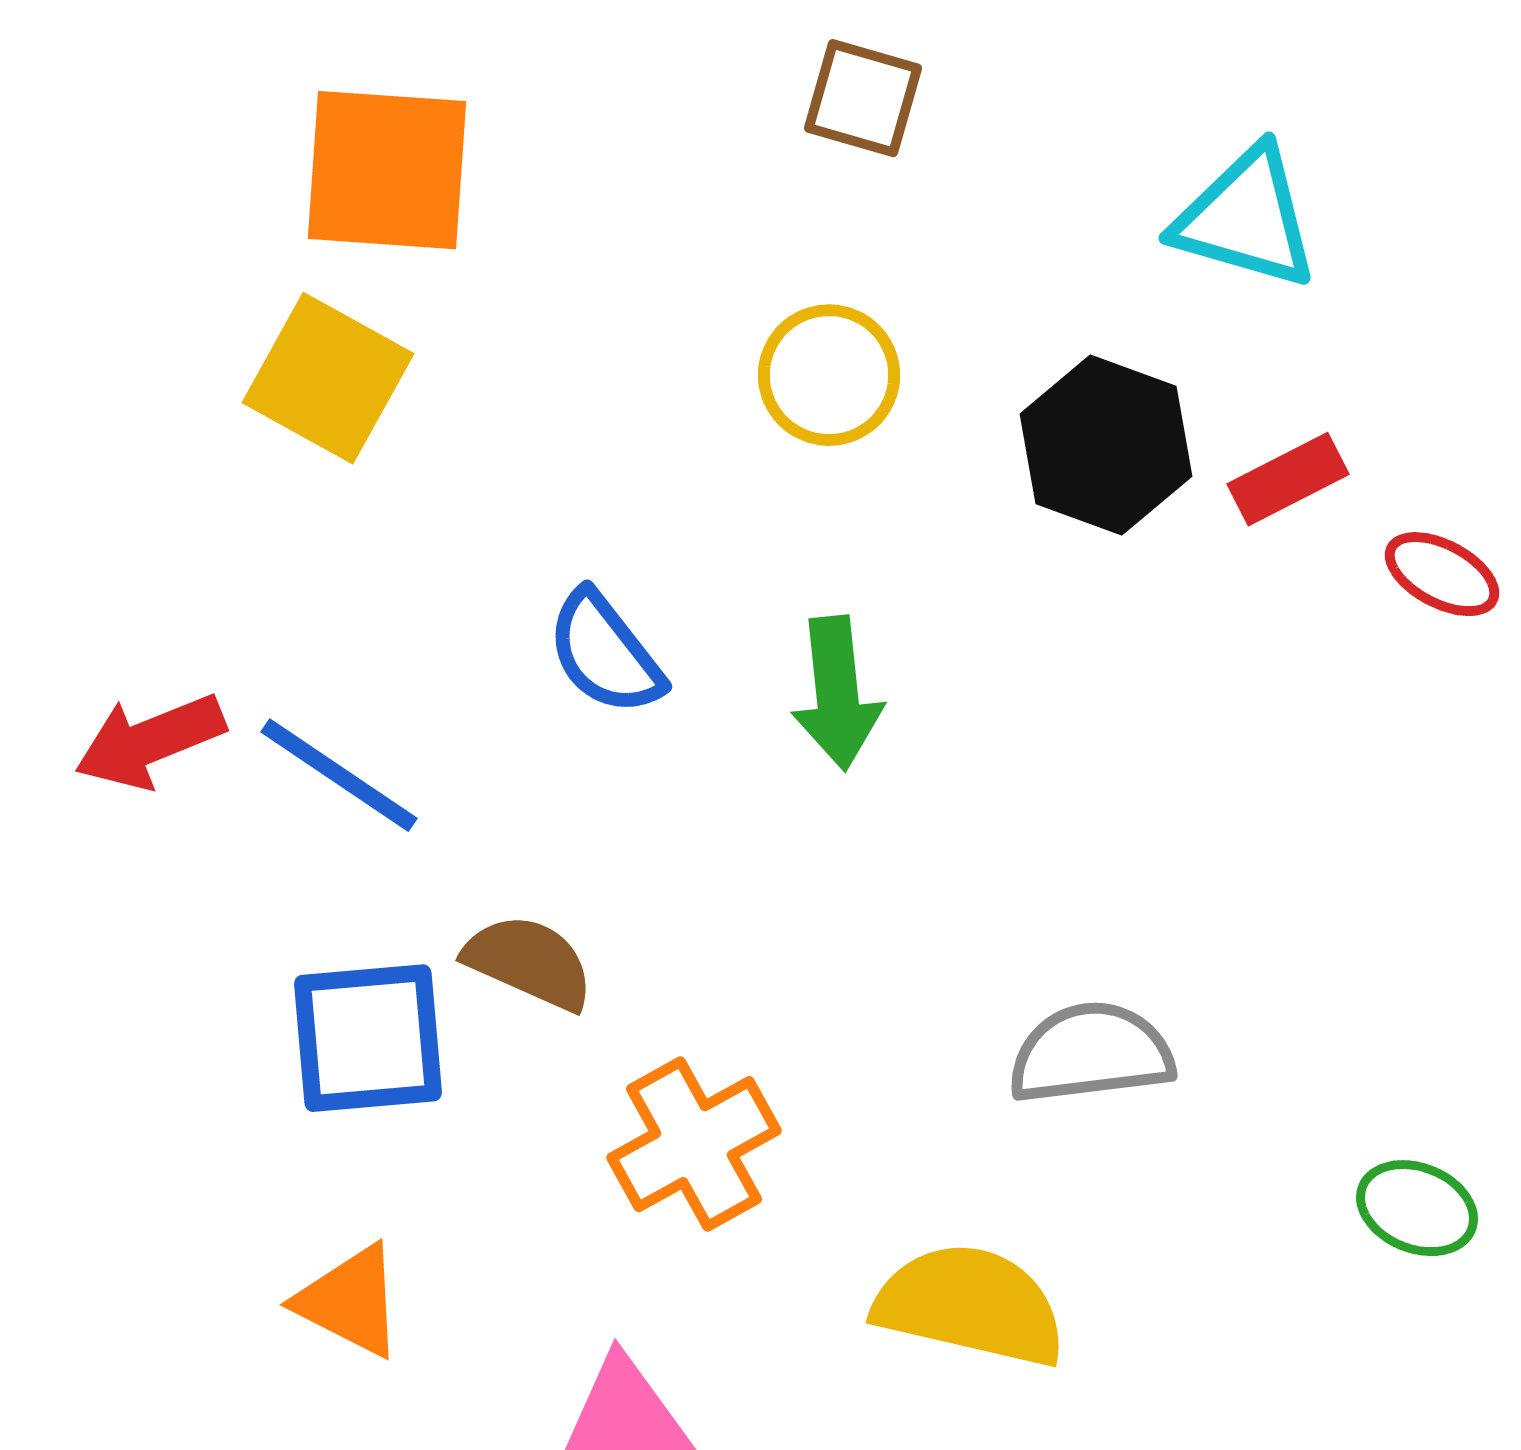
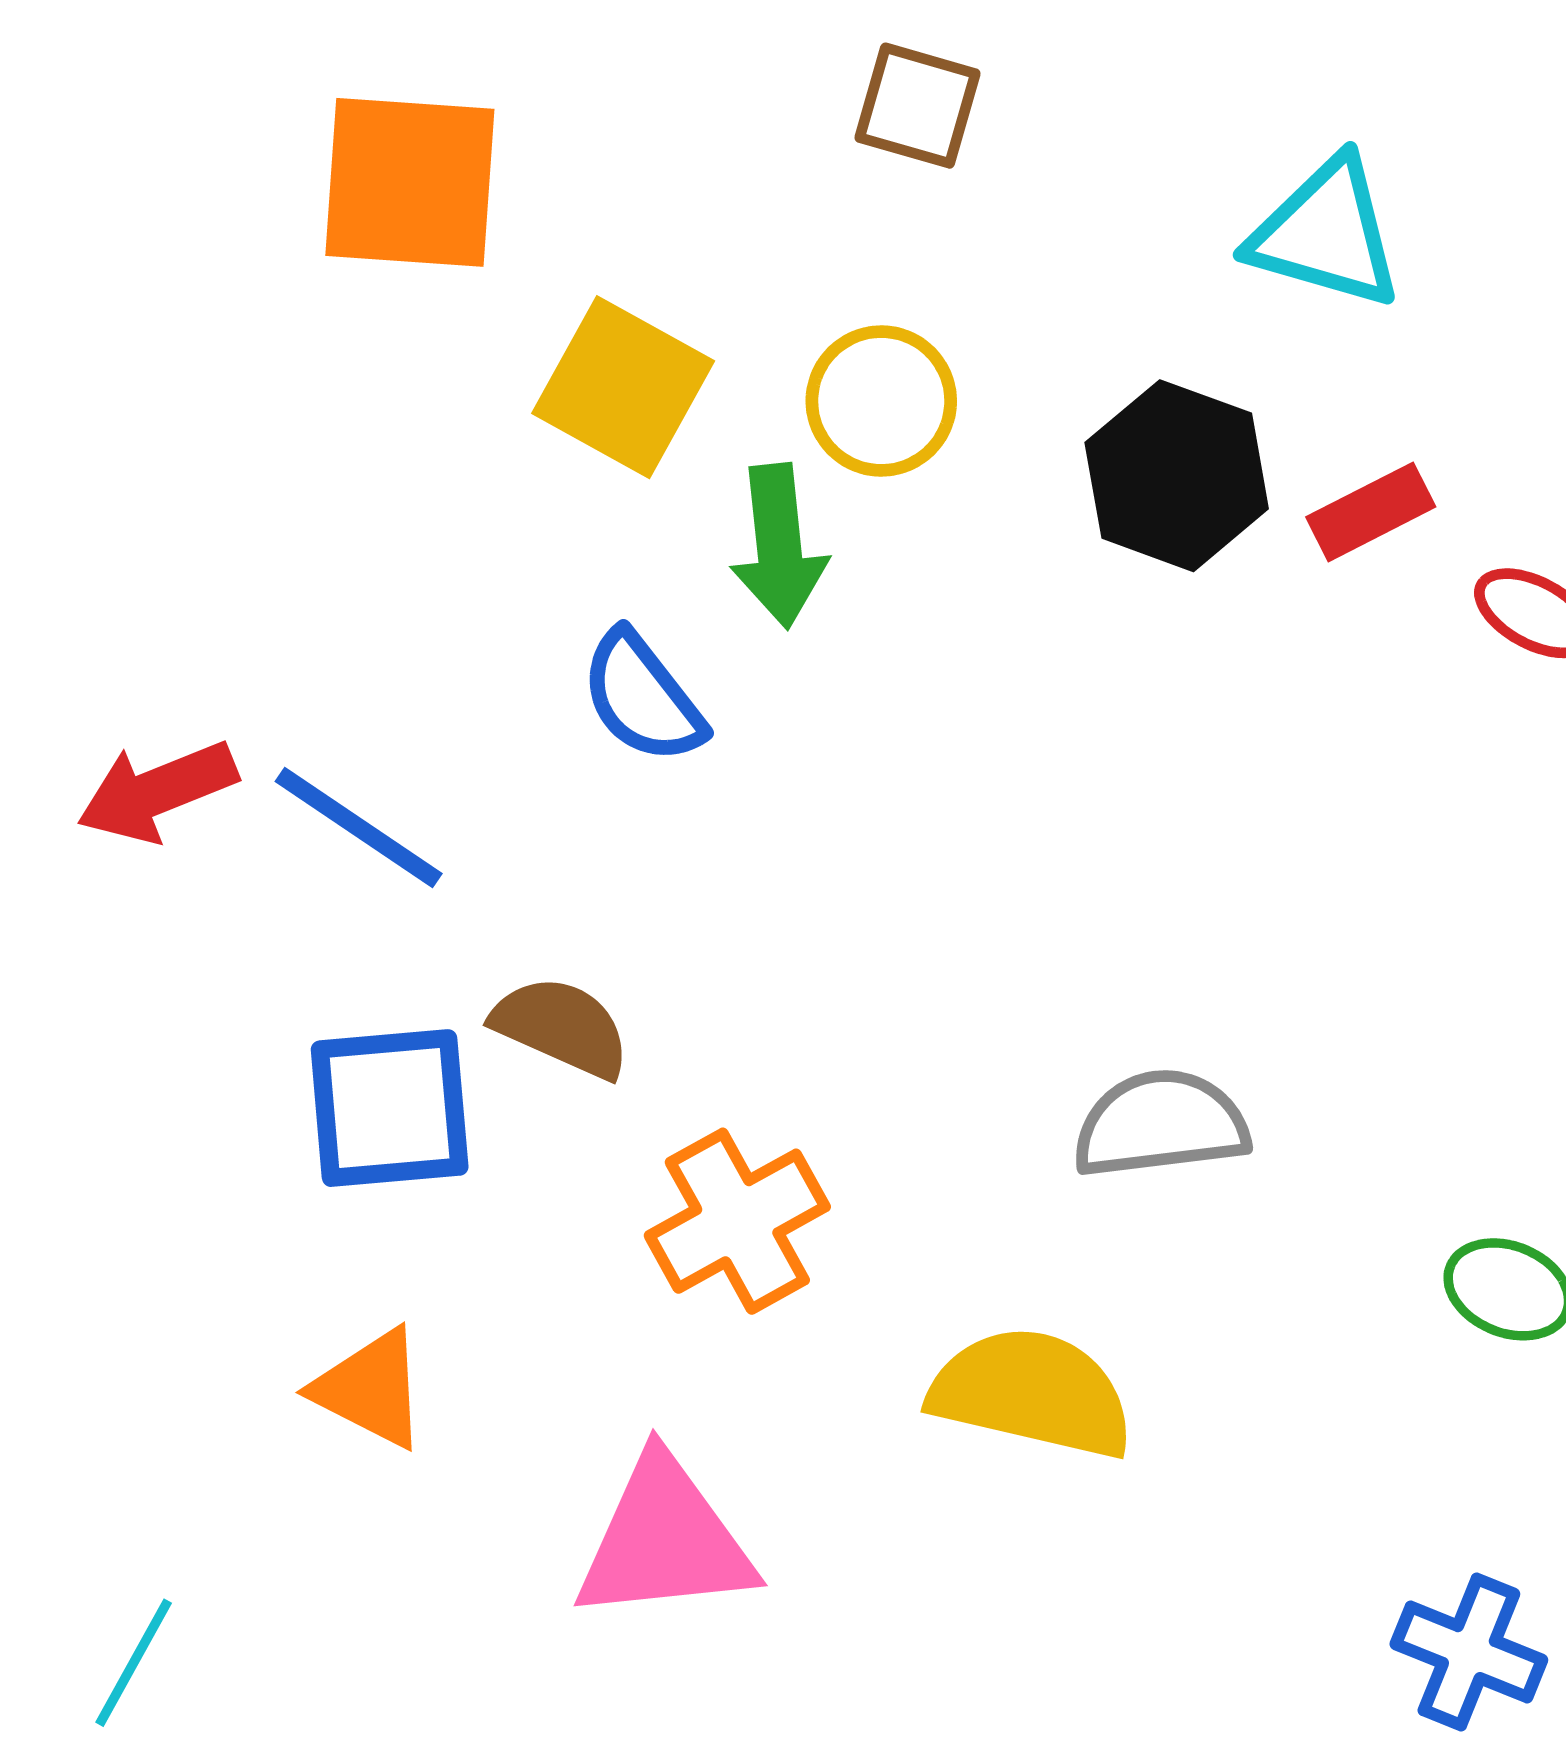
yellow square: (328, 378) -> (623, 387), moved
green arrow: (837, 693) -> (779, 546), moved

